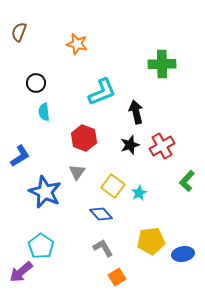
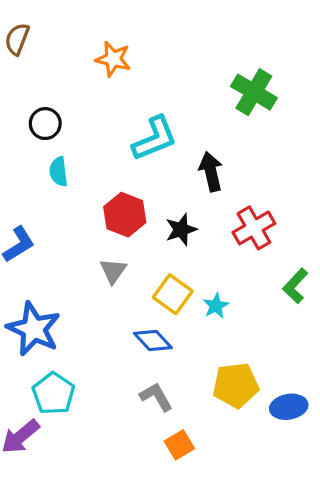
green cross: (162, 64) -> (254, 92), turned 32
black star: (130, 145) -> (181, 230), moved
blue star: (45, 192) -> (34, 329), moved

